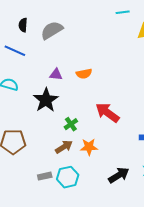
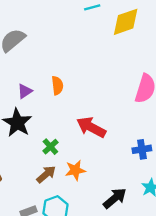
purple triangle: (56, 74) -> (25, 91), turned -32
orange semicircle: (84, 74) -> (57, 85), turned -77

